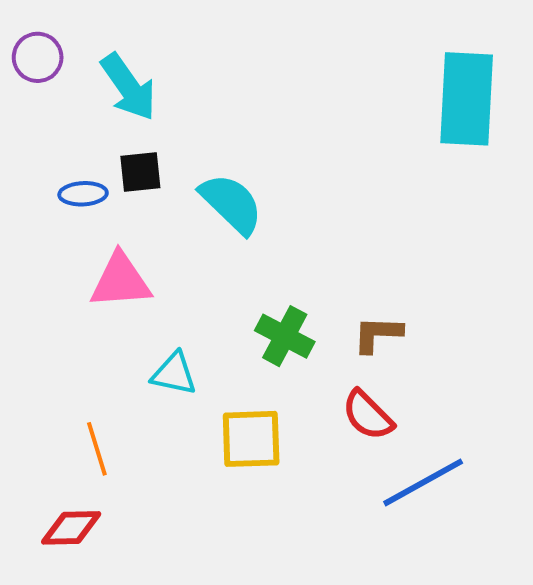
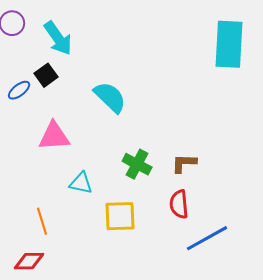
black square: (140, 172) -> (46, 75), moved, turned -30
blue ellipse: (83, 194) -> (19, 90), moved, turned -35
red semicircle: (368, 415) -> (179, 204), turned 40

